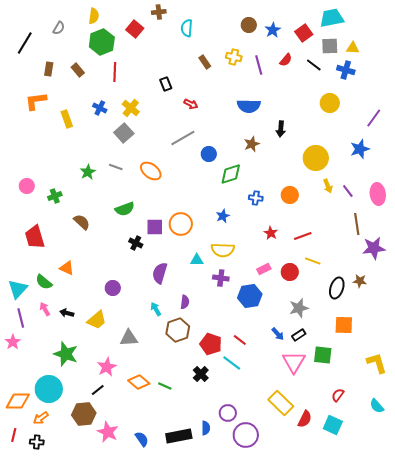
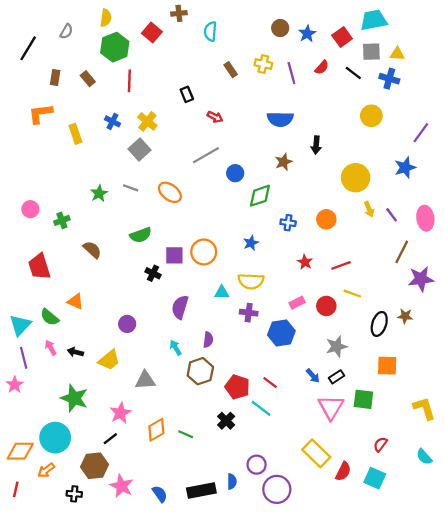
brown line: (357, 224) -> (402, 252), turned 35
orange diamond: (139, 382) -> (156, 430), turned -70
black cross: (37, 442) -> (74, 494), moved

